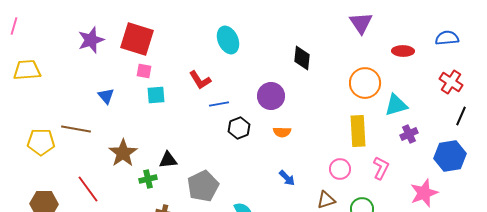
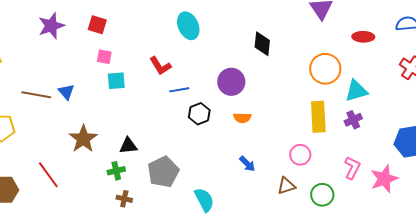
red square: (137, 39) -> (97, 25), size x0.6
blue triangle: (106, 96) -> (66, 92), moved
brown line: (76, 129) -> (36, 95), moved
purple cross: (409, 134) -> (353, 120), moved
pink L-shape: (381, 168) -> (352, 168), moved
green cross: (148, 179) -> (116, 171), moved

